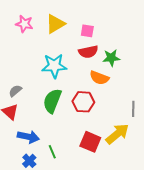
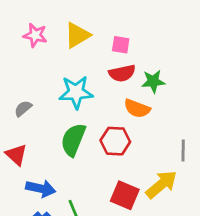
gray semicircle: (15, 91) -> (23, 109), moved

